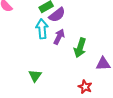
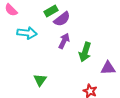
cyan arrow: (42, 29) -> (27, 33), moved, turned 102

